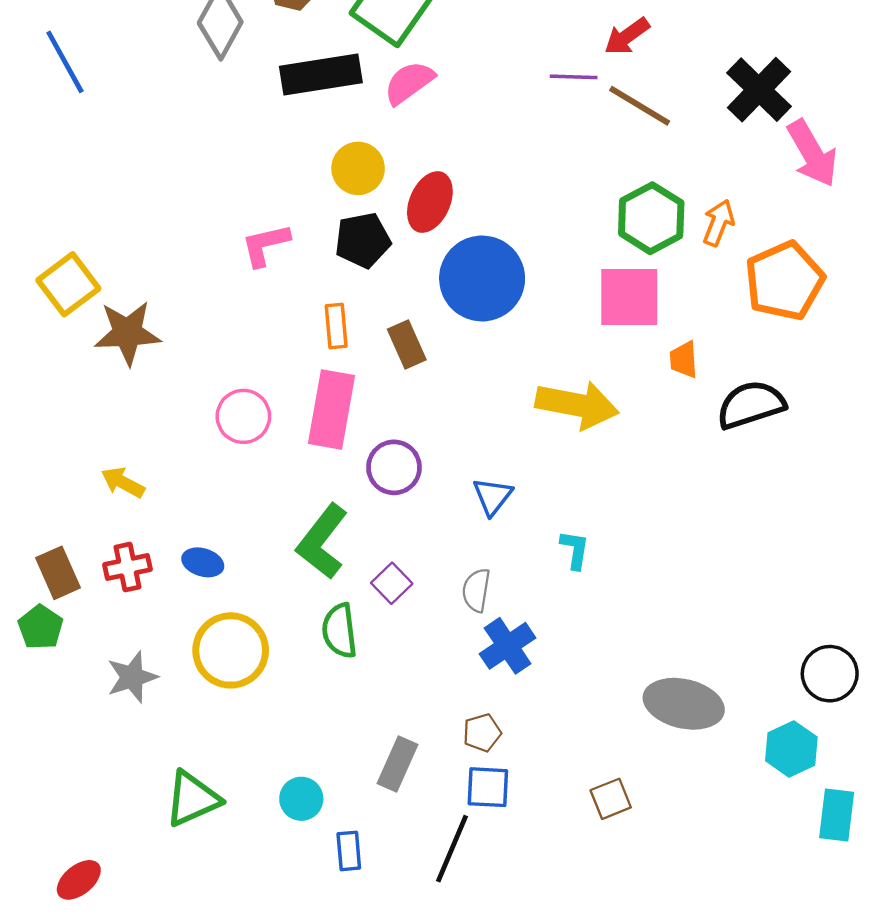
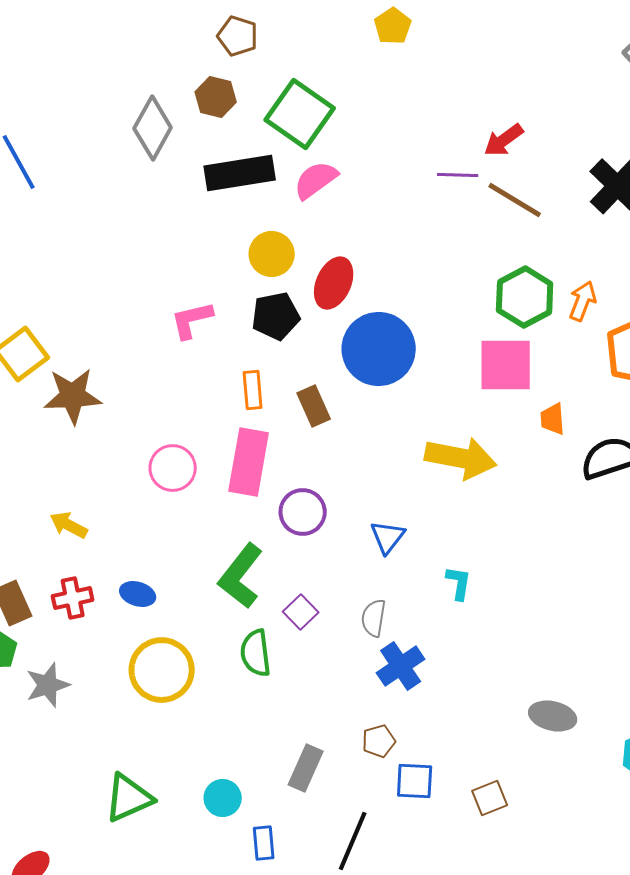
gray star: (132, 677) -> (48, 685), moved
gray ellipse: (684, 704) -> (553, 716), size x0.7
blue square: (488, 787) -> (415, 781), moved

